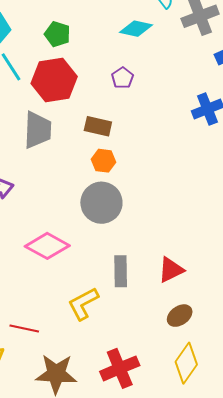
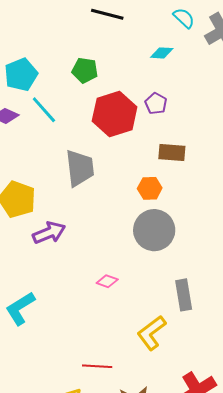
cyan diamond: (136, 29) -> (162, 53), size x0.7
red hexagon: (54, 80) -> (115, 114), moved
brown rectangle: (98, 126) -> (172, 152), moved
pink diamond: (47, 246) -> (107, 281), size x0.5

